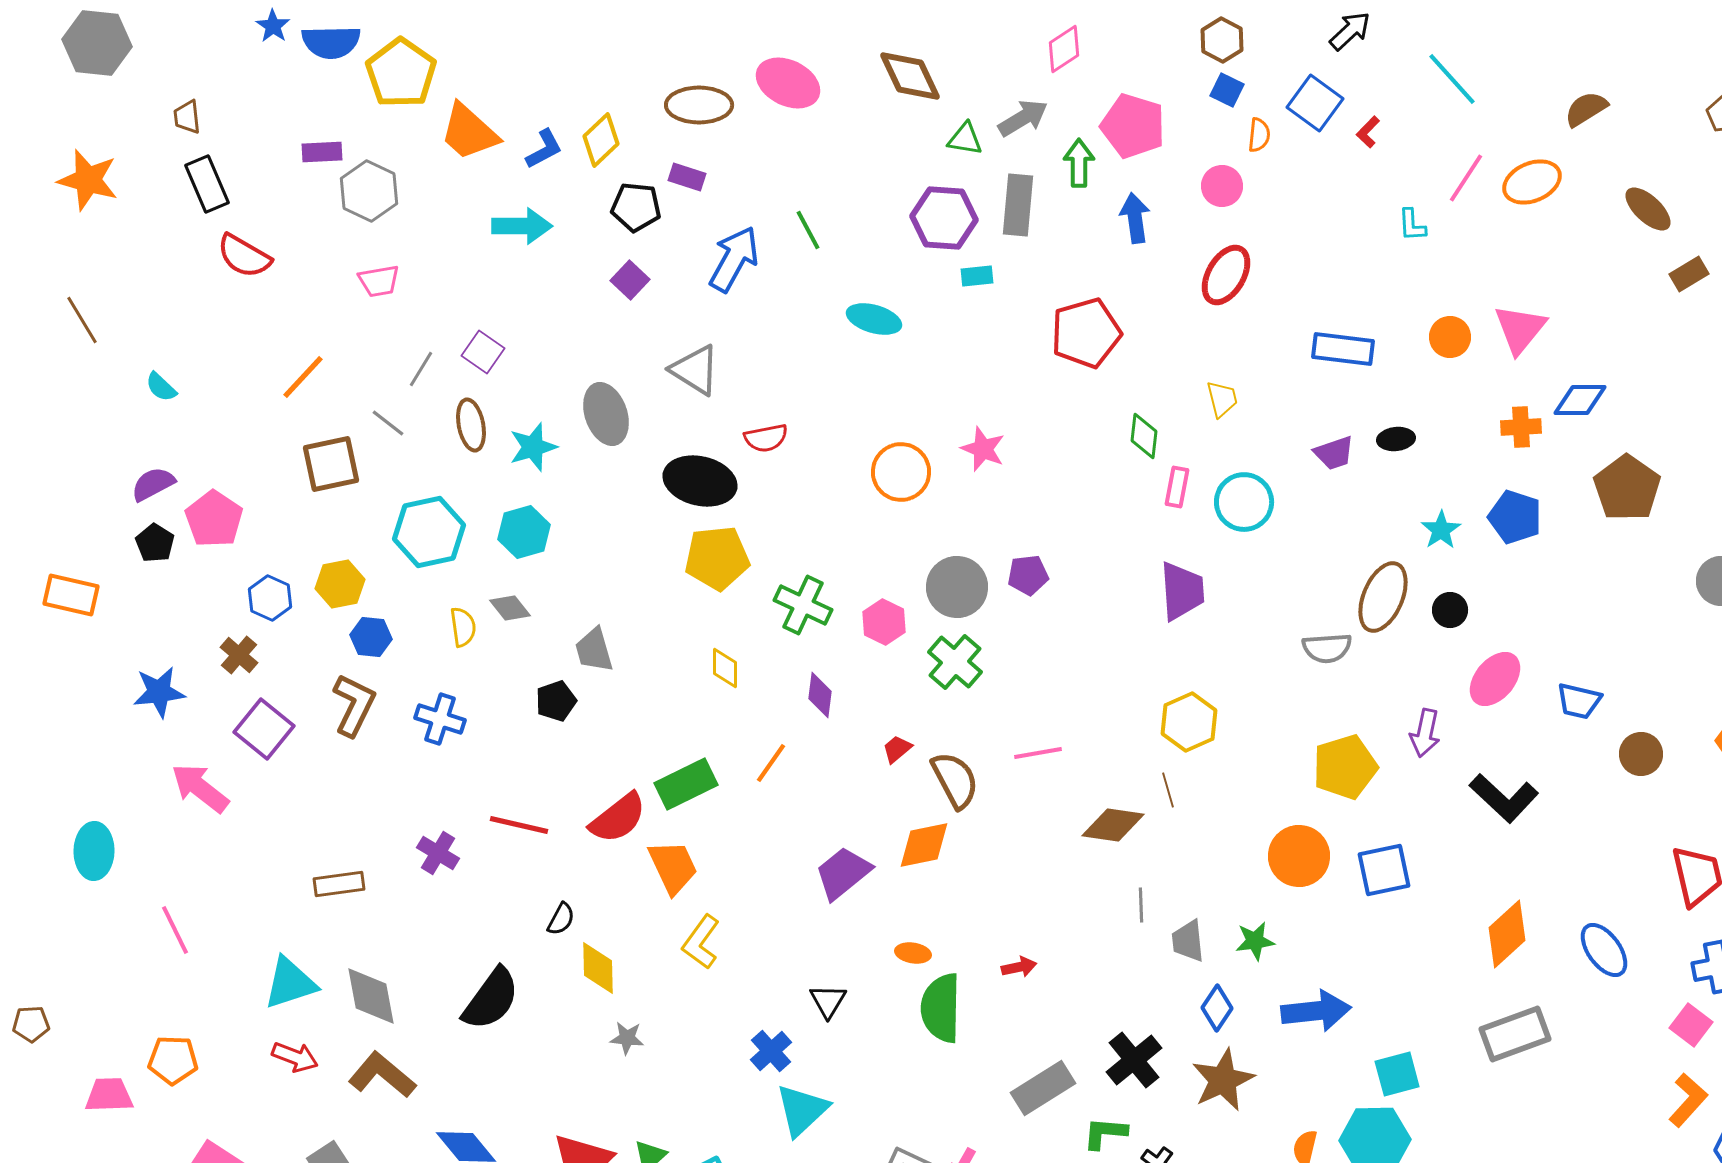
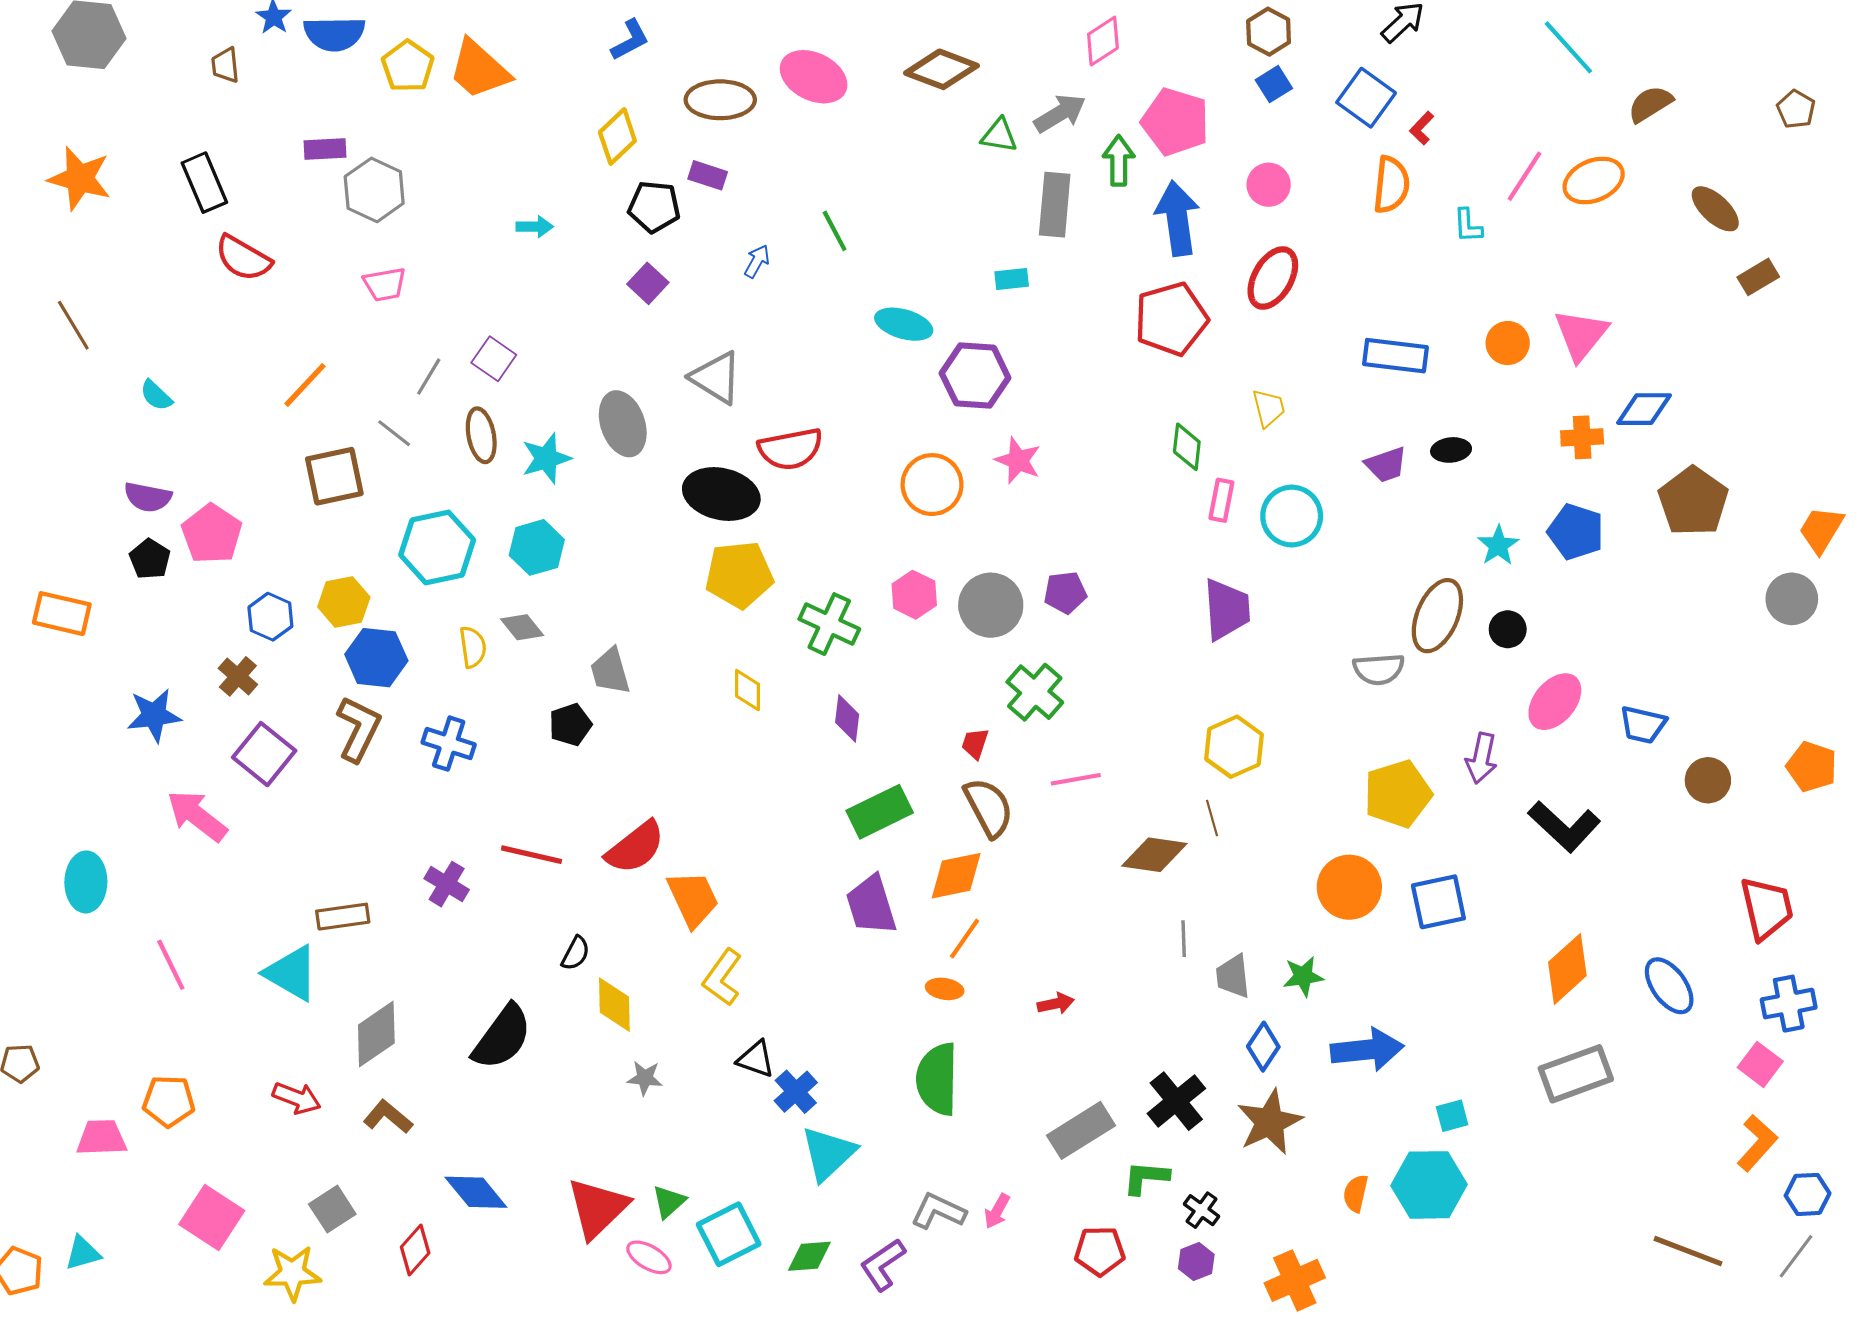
yellow pentagon: (401, 73) -> (408, 66), size x0.7
brown diamond: (910, 76) -> (941, 69), turned -44
cyan line: (1452, 79) -> (1568, 47), moved
blue square: (1227, 90) -> (1274, 84), turned 32
brown trapezoid: (187, 117) -> (225, 65), moved
orange trapezoid: (469, 132) -> (479, 69), moved
orange semicircle: (1259, 135) -> (1391, 185), moved, size x1.6
blue L-shape: (544, 149) -> (630, 40), moved
purple hexagon: (944, 218) -> (975, 376), moved
blue arrow: (1135, 218) -> (1177, 218), size x1.4
cyan arrow: (522, 226) -> (535, 227), size x0.6
blue arrow: (734, 259) -> (757, 261), size x0.5
red pentagon: (1086, 333) -> (1171, 319), moved
red semicircle: (766, 438) -> (790, 449), size x1.4
purple semicircle: (153, 484) -> (148, 497), turned -141
pink hexagon: (884, 622) -> (914, 595), moved
blue hexagon: (371, 637) -> (376, 658), size x1.4
green cross: (955, 662) -> (1035, 692), moved
red trapezoid: (897, 749) -> (975, 744), moved, turned -32
orange line: (771, 763) -> (965, 939), moved
green rectangle: (686, 784) -> (880, 812), moved
purple trapezoid: (843, 873) -> (871, 905), turned -68
cyan triangle: (290, 983) -> (291, 973), moved, turned 48
gray diamond: (371, 996) -> (376, 1034), turned 66
black triangle: (828, 1001) -> (756, 1059), moved, turned -42
green semicircle: (941, 1008) -> (937, 1079), moved
cyan square: (1397, 1074) -> (1452, 1116), size x0.7
brown L-shape: (382, 1075) -> (388, 1117), size x0.7

